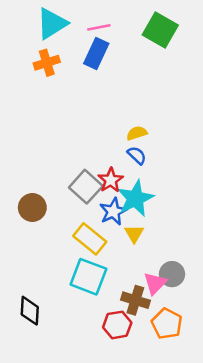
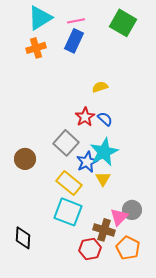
yellow semicircle: (137, 133) -> (100, 87), moved
red star: (111, 180) -> (85, 117), moved

